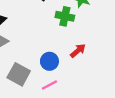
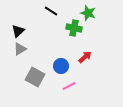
pink line: (49, 85) -> (69, 86), moved

